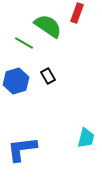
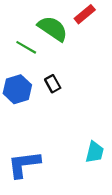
red rectangle: (77, 13) -> (85, 14), turned 30

